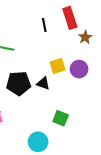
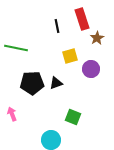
yellow square: (58, 66) -> (70, 56), moved
black triangle: (43, 83) -> (56, 83), turned -40

